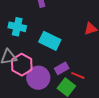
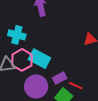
cyan rectangle: (50, 41) -> (39, 59), moved
pink hexagon: (22, 65) -> (22, 60), moved

